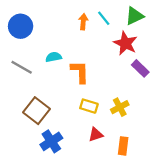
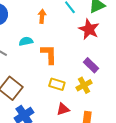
orange arrow: (83, 22) -> (42, 16), moved
purple rectangle: (140, 68) -> (91, 65), moved

